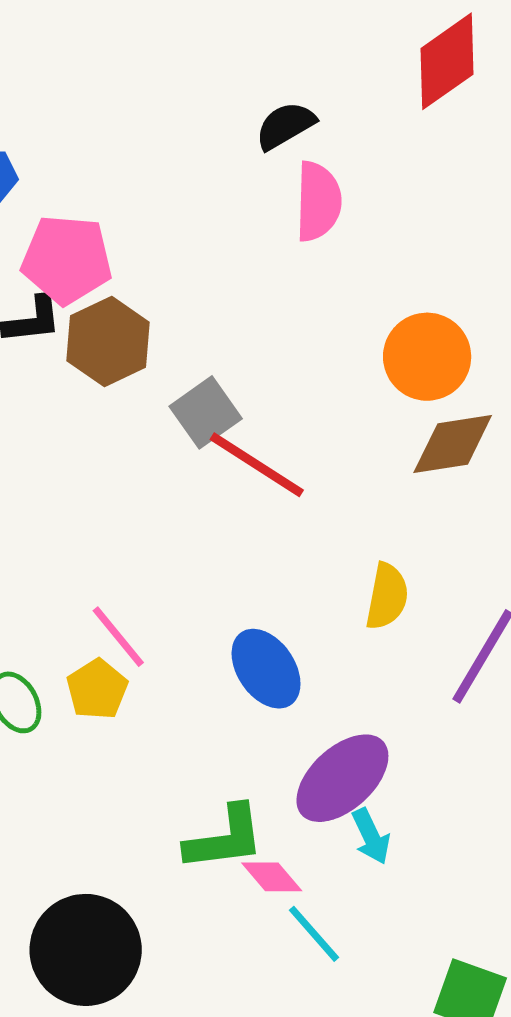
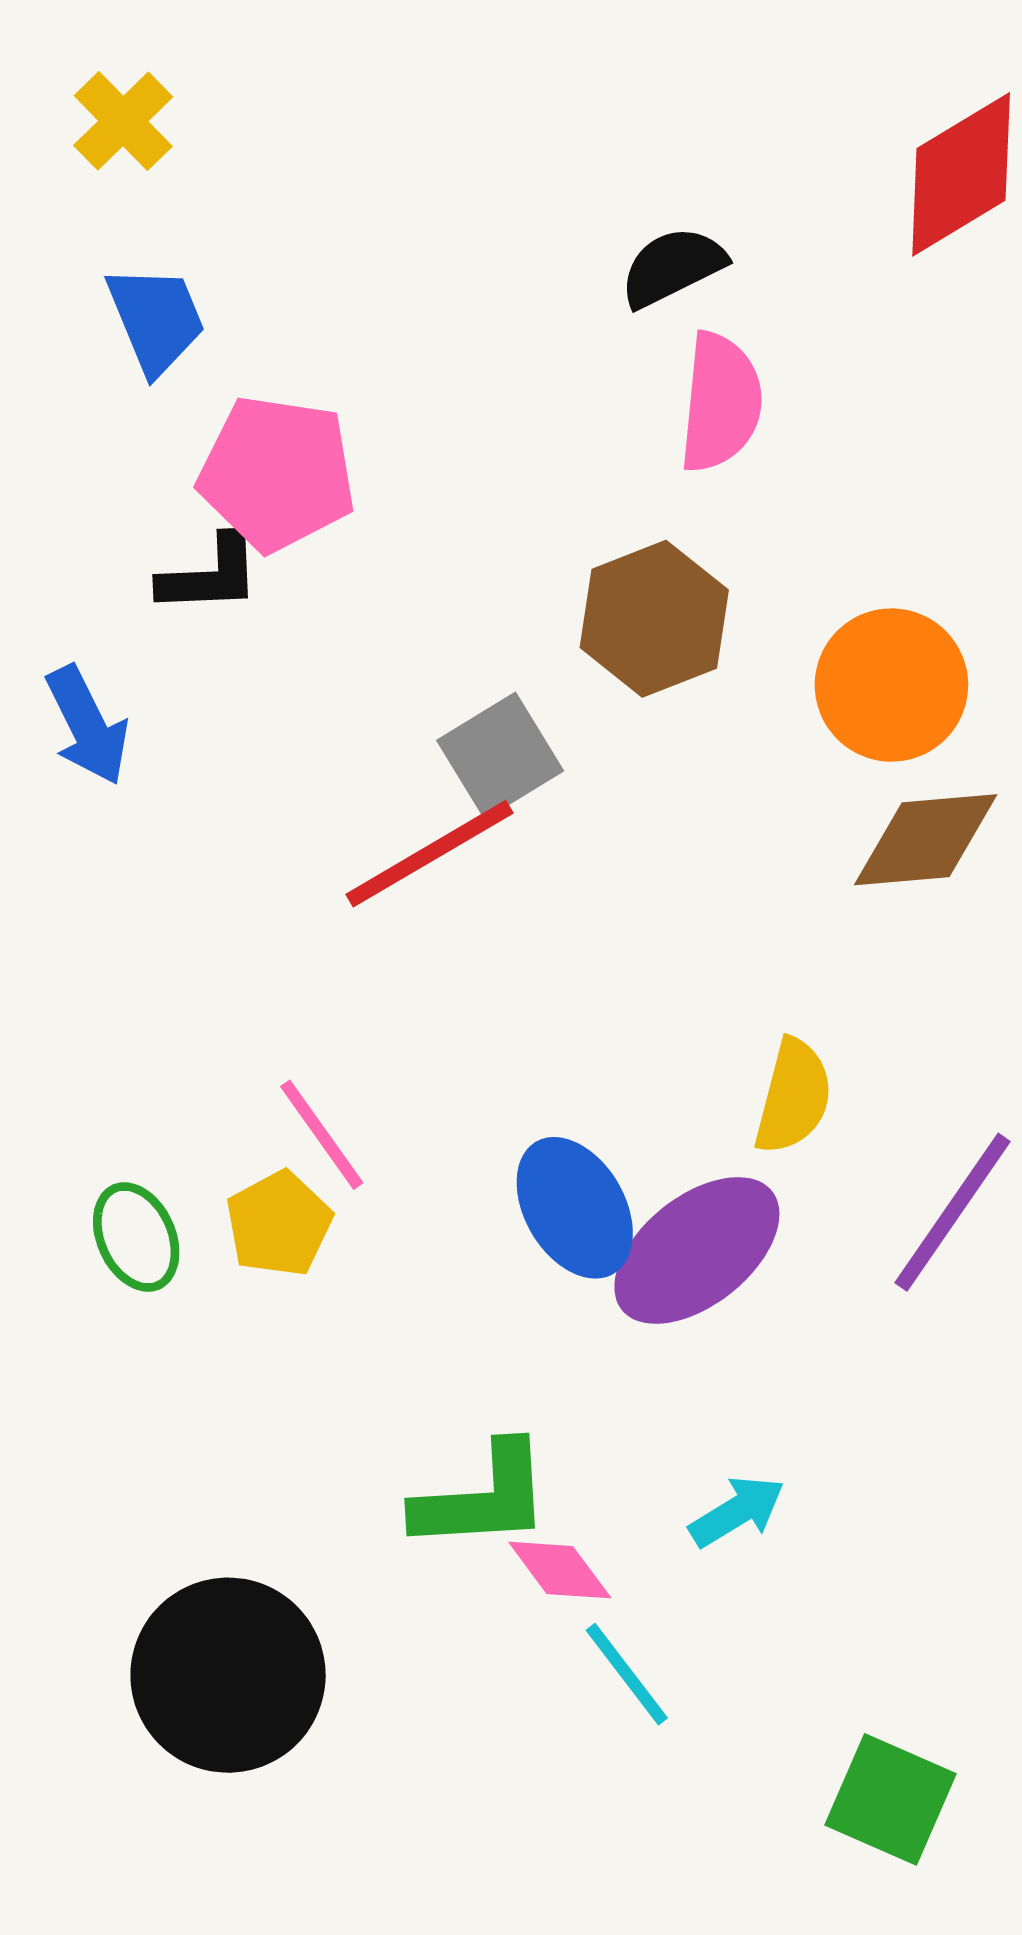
brown hexagon: (108, 342) -> (654, 619), moved
red line: (257, 465) -> (429, 854), moved, turned -67
purple ellipse: (342, 778) -> (697, 1250), moved
cyan arrow: (371, 836) -> (737, 1511), turned -100

